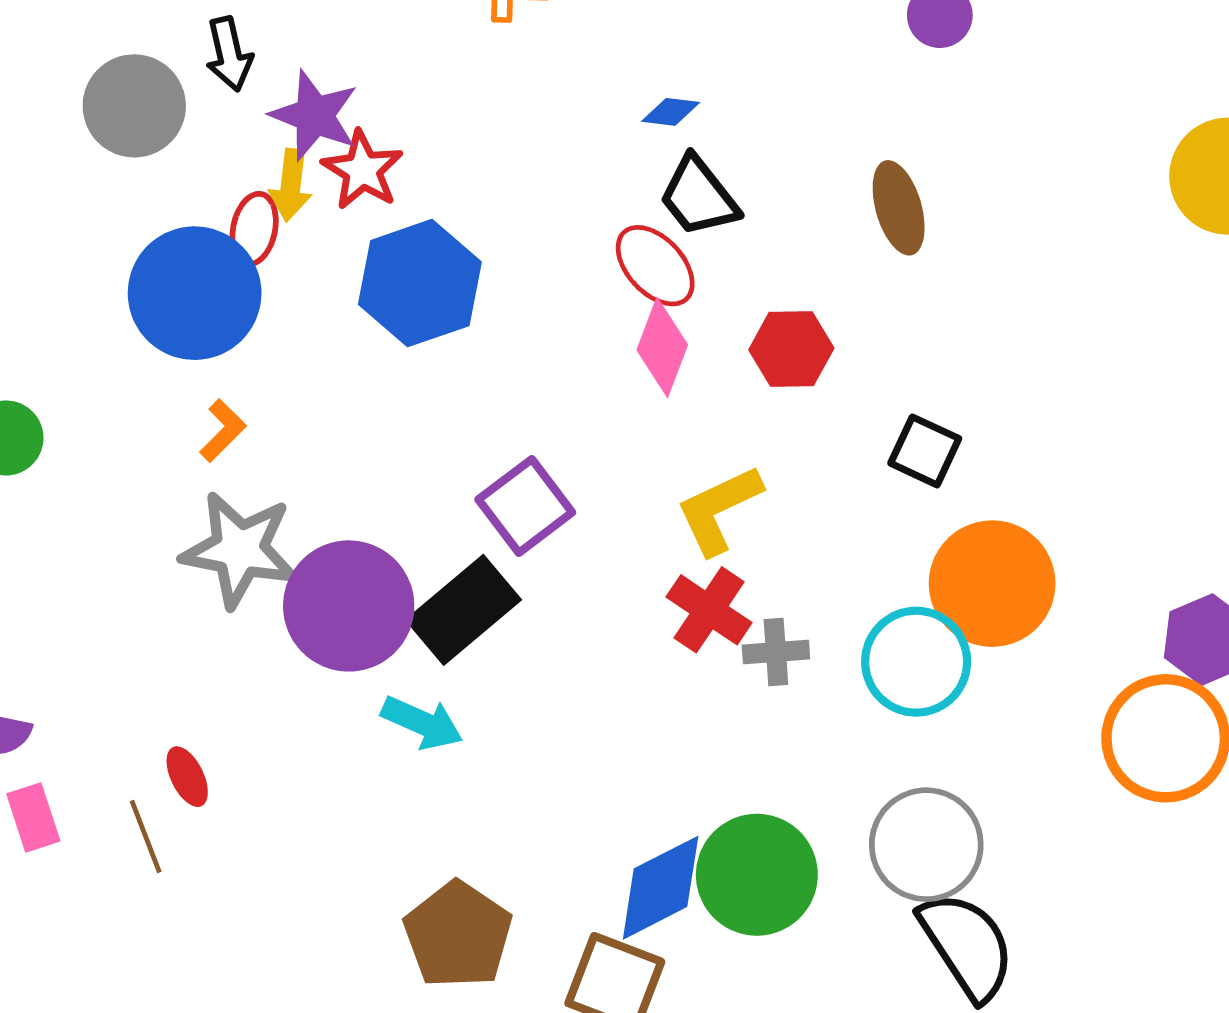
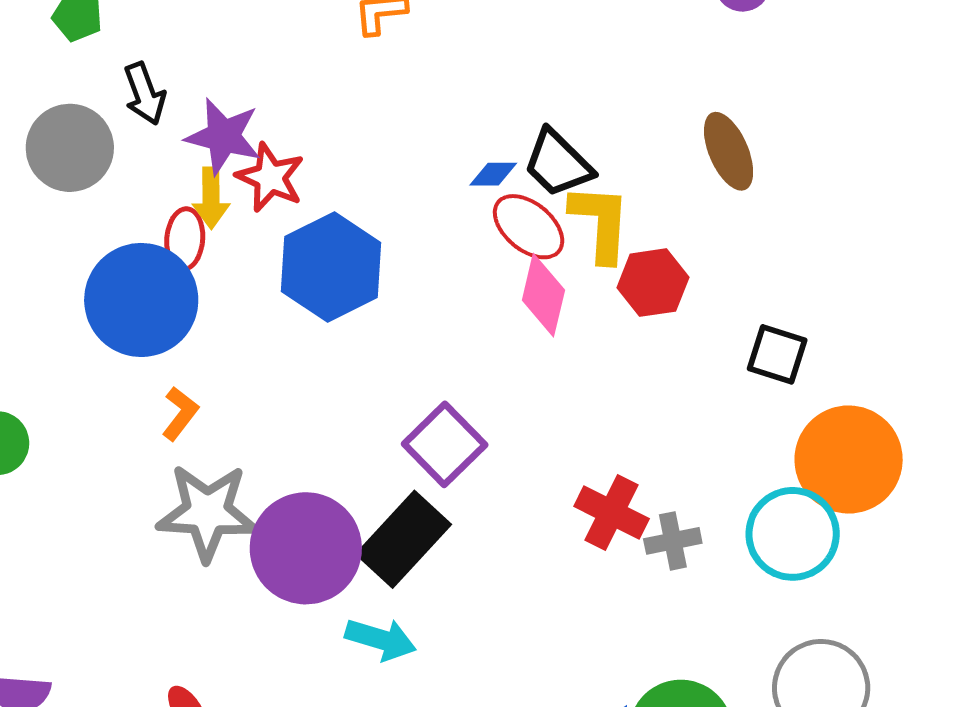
blue diamond: (671, 112) -> (493, 174), moved
yellow L-shape: (719, 510) -> (600, 223), moved, turned 126

